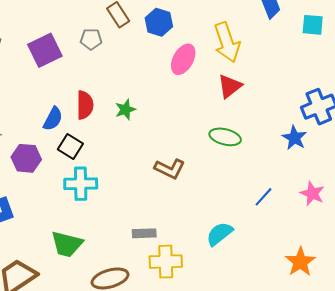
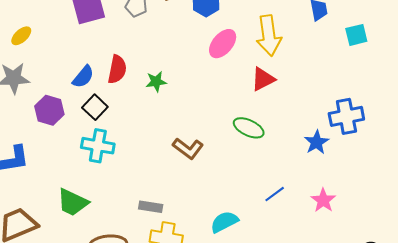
cyan square: (313, 25) -> (356, 35), turned -30

